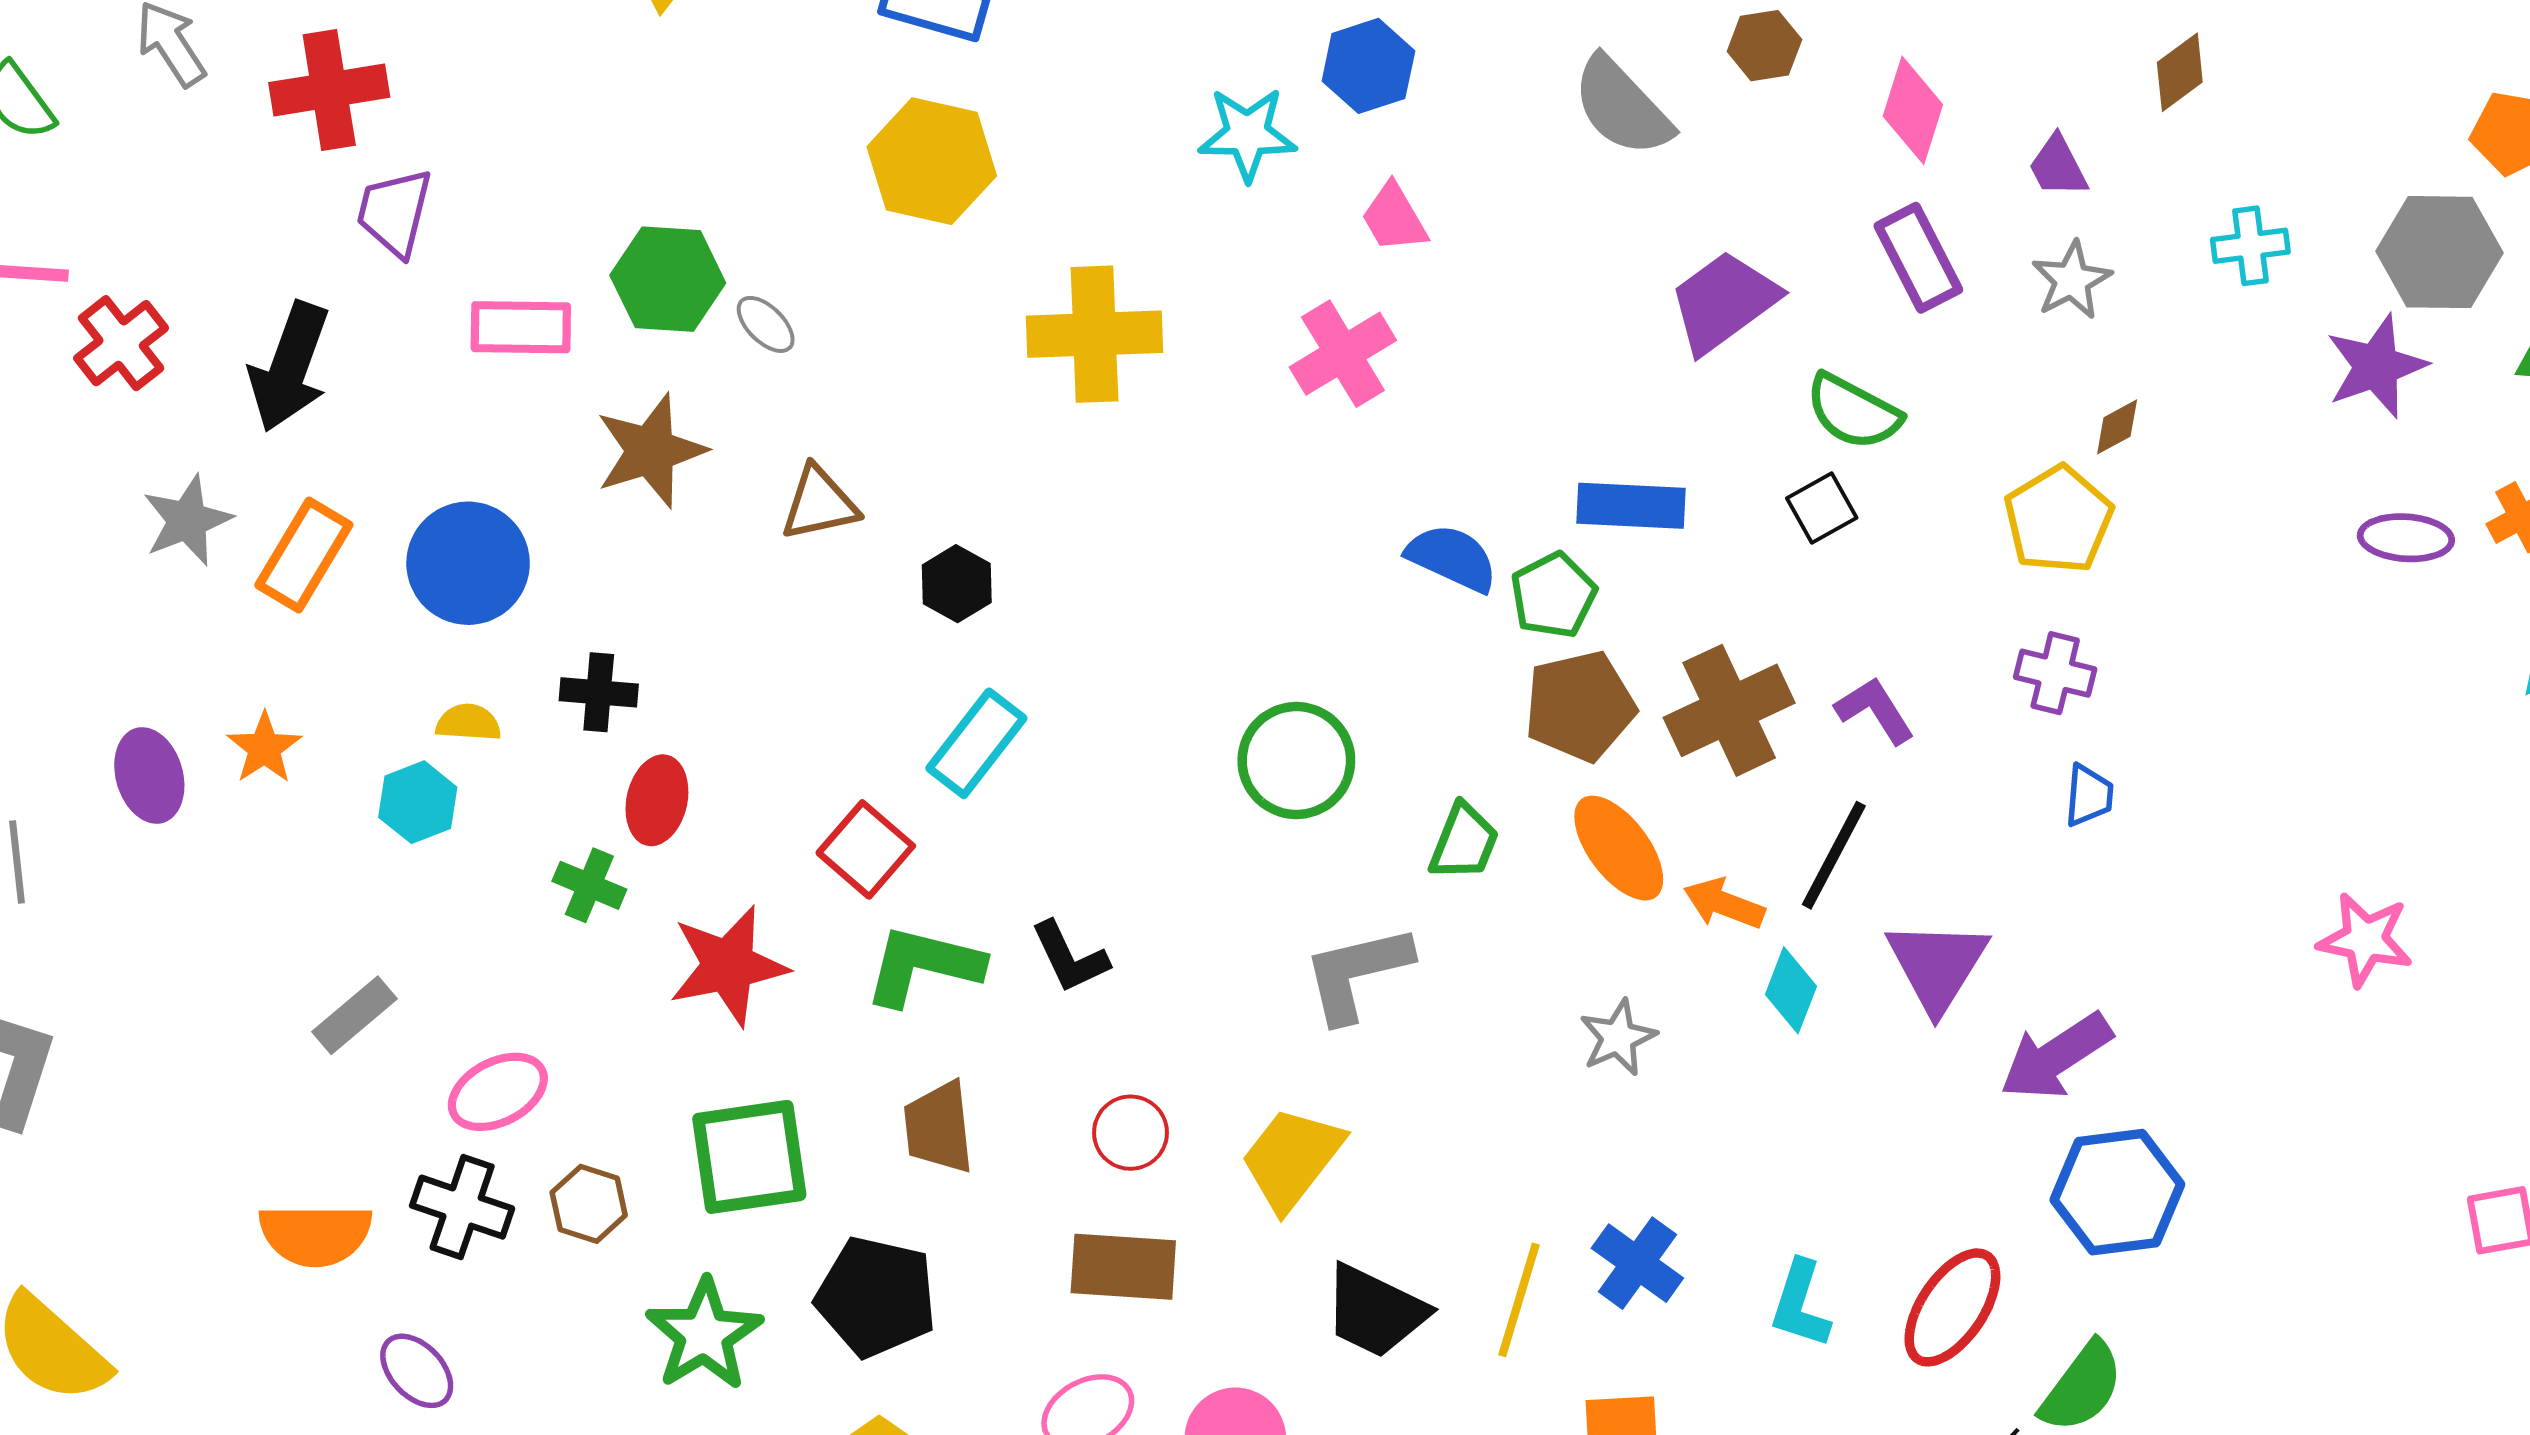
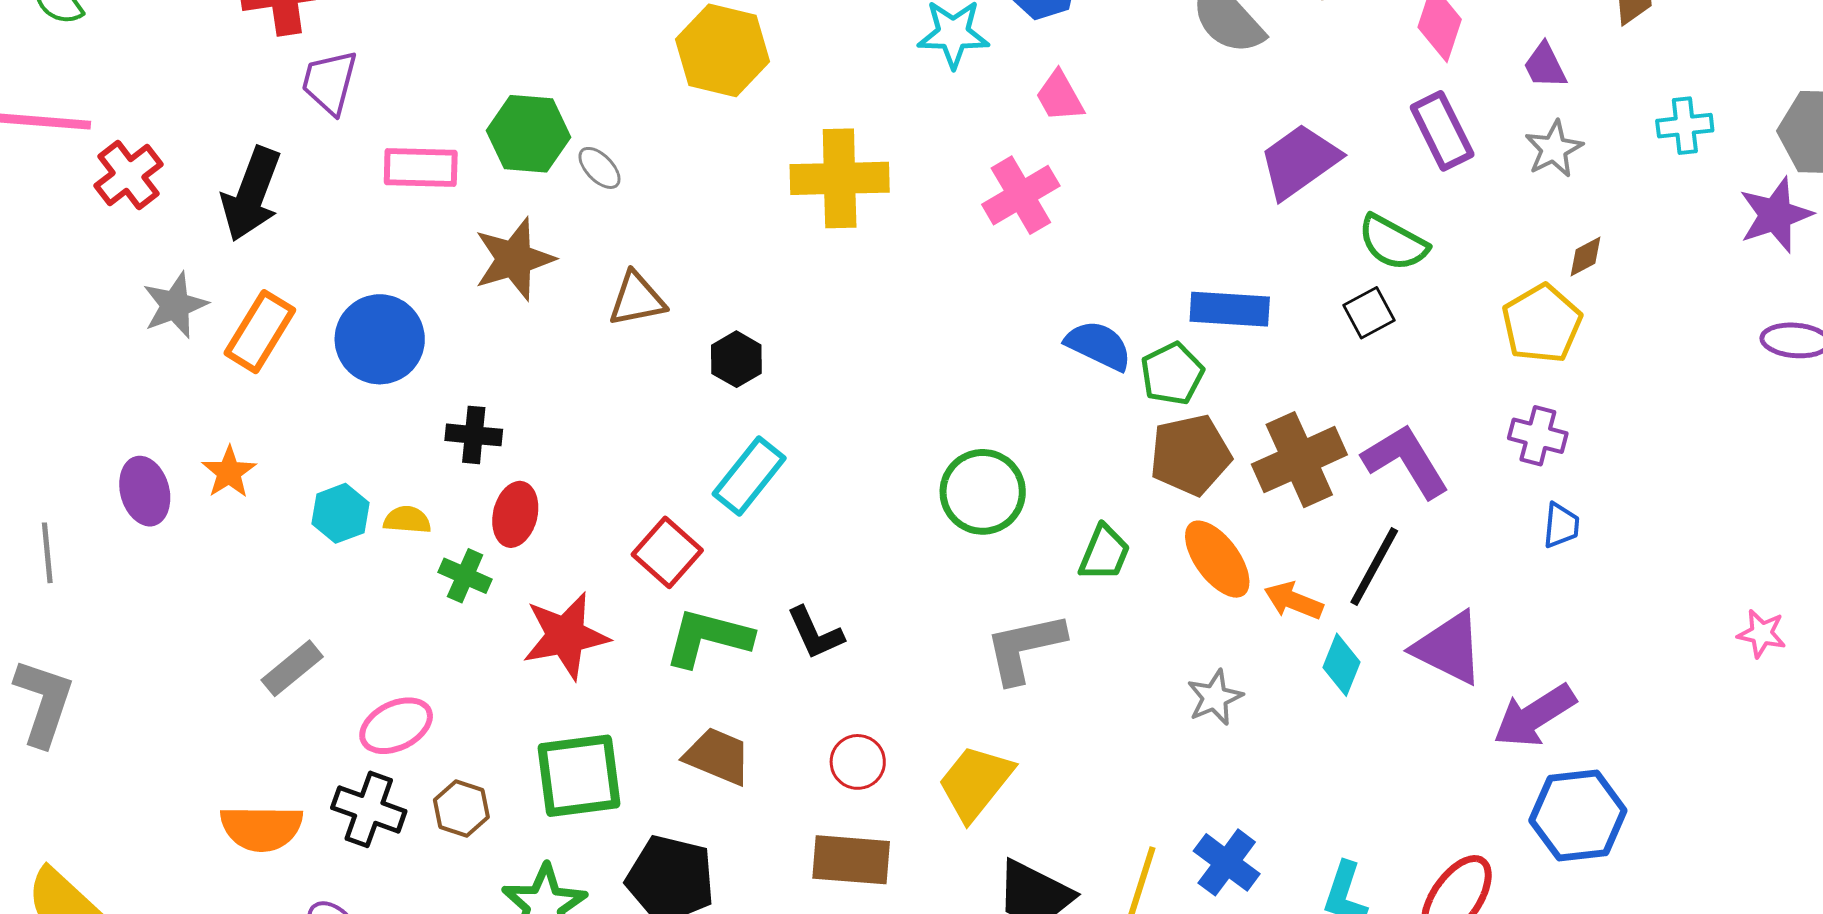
purple L-shape: (1875, 710) -> (1406, 461), size x1.5
yellow semicircle: (468, 723) -> (407, 520), moved
pink star: (2365, 940) -> (1762, 634), size x0.7
purple triangle: (1937, 965) -> (1449, 648), turned -36
brown trapezoid: (939, 1128) -> (718, 756), turned 118

